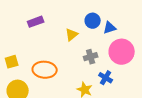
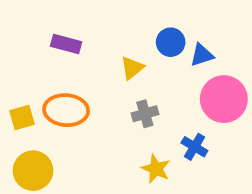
purple rectangle: (36, 22) -> (66, 44), turned 35
gray cross: (91, 57) -> (145, 114), moved
orange ellipse: (45, 70) -> (66, 110), moved

